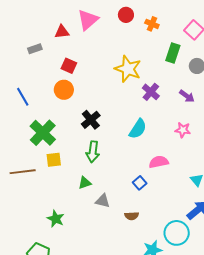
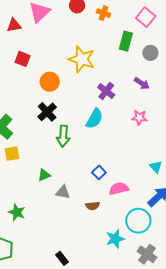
orange circle: (64, 90) -> (50, 82), moved
purple cross: (151, 92) -> (106, 91), moved
green arrow: (93, 152) -> (63, 136), moved
pink semicircle: (159, 162) -> (119, 189), moved

